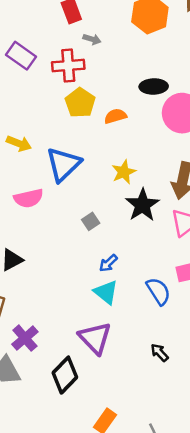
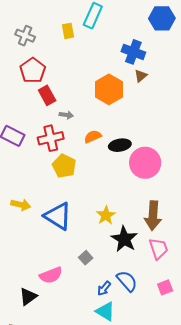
orange semicircle: (115, 116) -> (93, 137), moved
blue triangle: (63, 164) -> (58, 216), turned -36
pink semicircle: (29, 198) -> (51, 275), moved
blue semicircle: (158, 291) -> (127, 281), moved

